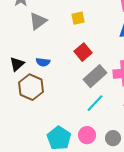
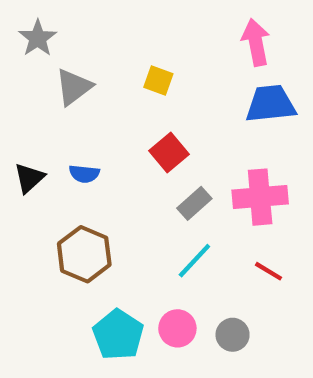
yellow square: (78, 18) -> (158, 81), turned 32
gray rectangle: (95, 76) -> (194, 203), size x0.7
brown hexagon: (31, 87) -> (84, 254), moved

